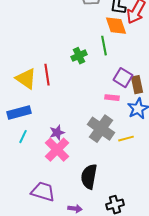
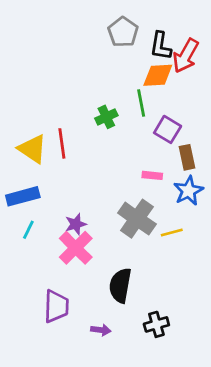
orange diamond: (116, 26) -> (158, 75), turned -75
purple square: (123, 78) -> (168, 129), moved
purple trapezoid: (43, 192) -> (56, 306), turned 75

